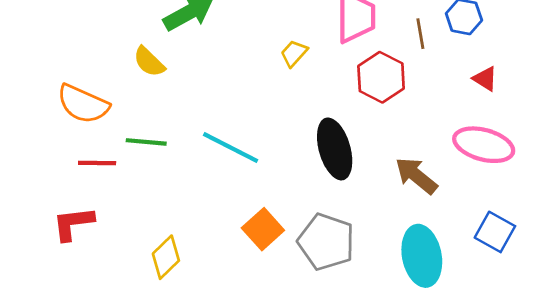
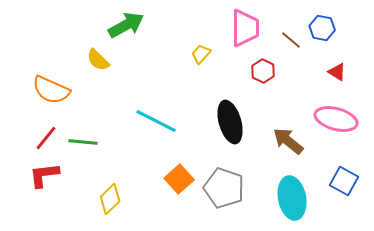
brown line: (420, 34) -> (291, 40), turned -40
red hexagon: (381, 77) -> (263, 71), size x0.7
green line: (146, 142) -> (83, 142), moved
red line: (97, 163) -> (46, 138), moved, turned -52

